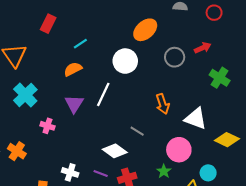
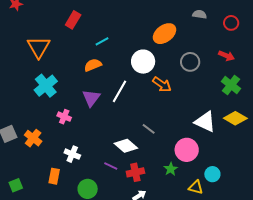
red arrow: (203, 48) -> (226, 56), moved, turned 42
orange arrow: (163, 104) -> (162, 85), moved, turned -42
yellow diamond: (227, 140) -> (235, 118), moved
white cross: (70, 172) -> (72, 154), moved

